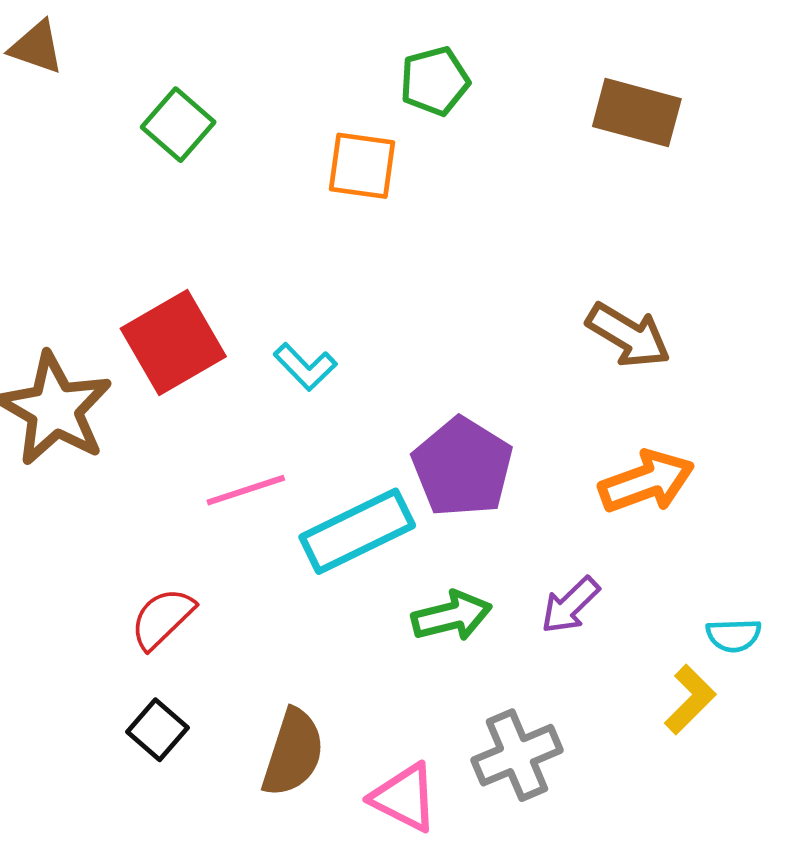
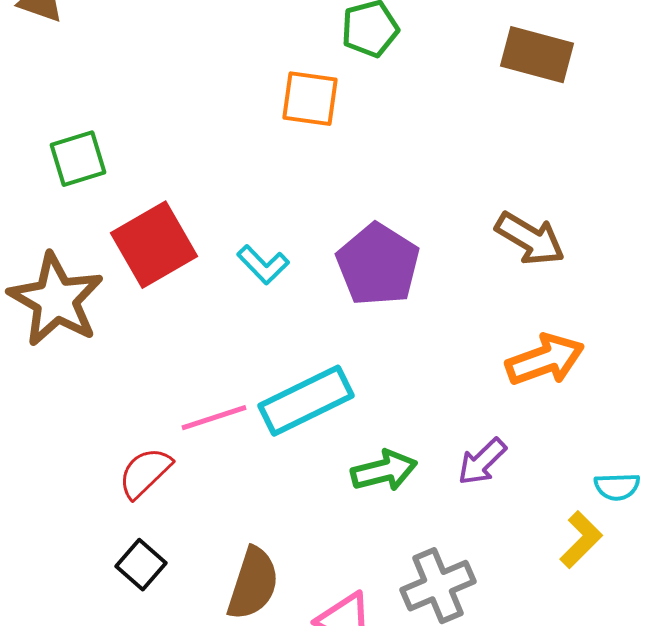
green square: (178, 125) -> (78, 159), moved, turned 32
purple pentagon: (462, 467) -> (378, 265), moved
pink line: (246, 490) -> (214, 418), moved

